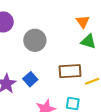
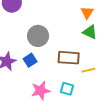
gray circle: (35, 40) -> (38, 36), moved

